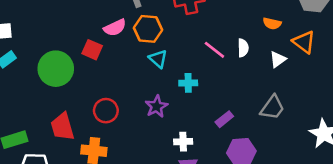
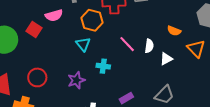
orange hexagon: (148, 29) -> (92, 20), moved
white triangle: (278, 59) -> (166, 59), moved

